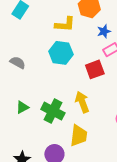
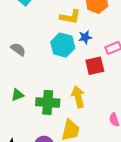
blue star: (104, 31) -> (85, 37), moved
green cross: (53, 111) -> (48, 102), turned -30

